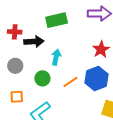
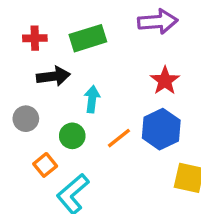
red cross: (15, 32) -> (35, 38), moved
orange square: (17, 97) -> (45, 165), moved, turned -32

